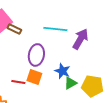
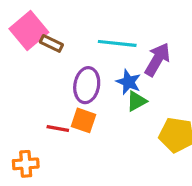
blue star: (62, 71) -> (128, 82), moved
green triangle: (70, 83) -> (137, 101), moved

